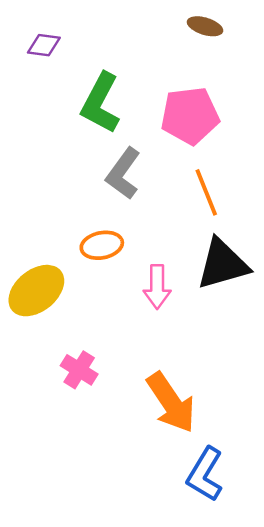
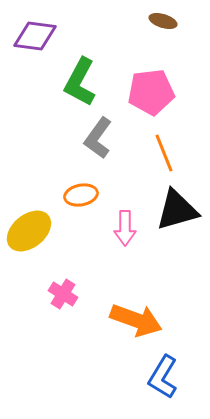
purple diamond: (44, 45) -> (35, 36), size x1.6
orange arrow: (171, 403) -> (136, 320), turned -36

